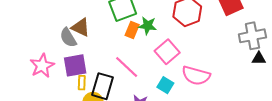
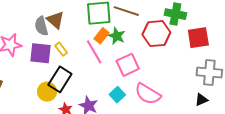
black triangle: (259, 58) -> (201, 100), moved, turned -40
pink line: (127, 67) -> (94, 52), moved
yellow rectangle: (82, 83) -> (61, 49), moved, turned -56

